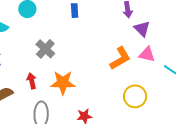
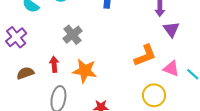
pink triangle: (147, 54) -> (171, 69), moved

